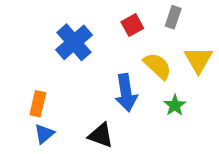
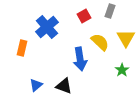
orange rectangle: (38, 104) -> (22, 48), moved
green star: (175, 105) -> (122, 70), moved
blue triangle: (44, 134) -> (36, 85), moved

